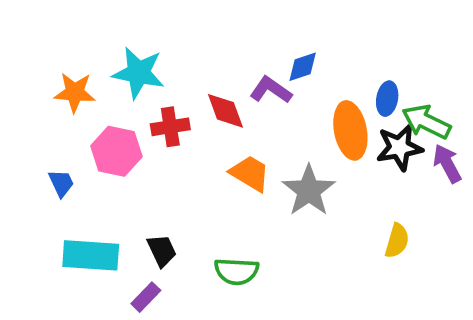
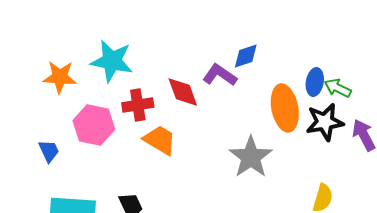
green arrow: (426, 122) -> (338, 88), moved, size x0.7
orange trapezoid: (250, 173) -> (160, 140), moved

